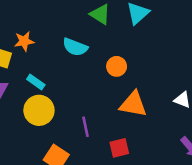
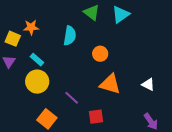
cyan semicircle: (75, 47) -> (70, 36), turned -108
purple line: (85, 127) -> (72, 98), turned -42

